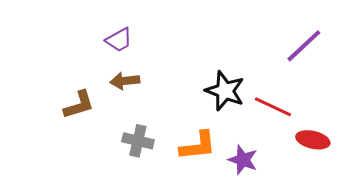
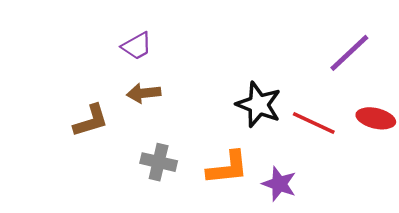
red ellipse: (313, 140) -> (376, 118), moved

